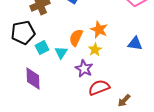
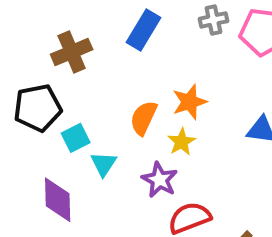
orange star: (99, 30) -> (189, 102), turned 30
cyan triangle: (61, 53) -> (104, 164), moved

